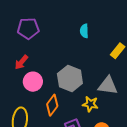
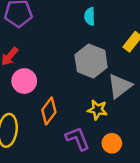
gray hexagon: (70, 79) -> (91, 61), moved
gray triangle: (108, 86) -> (120, 86), turned -45

